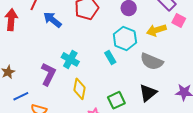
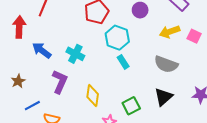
blue arrow: (52, 20) -> (42, 50), moved
pink square: (179, 20) -> (194, 36), moved
cyan hexagon: (125, 38) -> (117, 38), moved
cyan cross: (70, 59) -> (75, 54), moved

